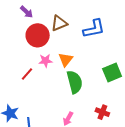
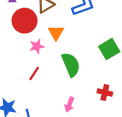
orange triangle: (66, 60) -> (56, 33), moved
red line: (27, 74) -> (34, 74), moved

